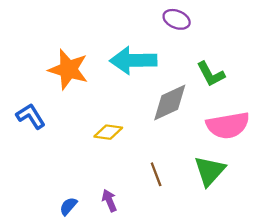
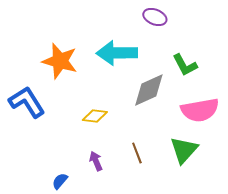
blue L-shape: (31, 116) -> (27, 102), size x1.4
purple arrow: (109, 200) -> (96, 161), moved

